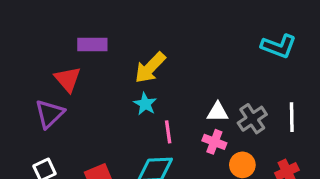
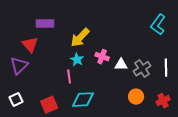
cyan L-shape: (279, 46) -> (158, 25), turned 105
pink line: (168, 132) -> (69, 77), moved
pink cross: (214, 142) -> (102, 57), moved

